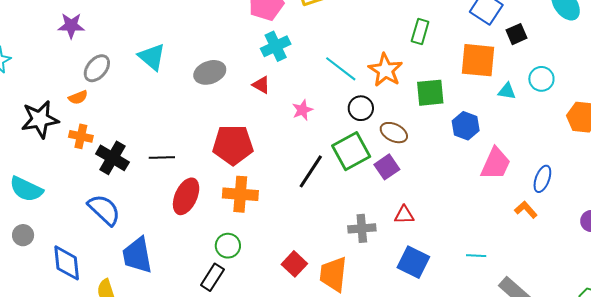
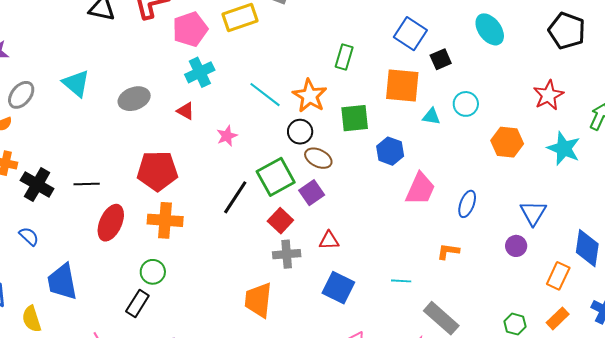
black circle: (361, 108) -> (300, 132), moved
blue semicircle: (104, 210) -> (29, 236), size x0.6
orange L-shape: (526, 210) -> (448, 251), moved, turned -40
red square: (294, 264) -> (280, 221), moved

